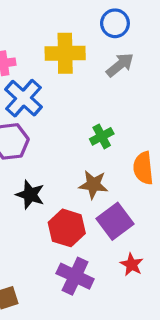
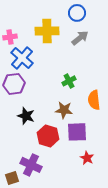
purple square: (115, 221) -> (77, 132), turned 35
purple cross: (75, 276) -> (31, 165), moved

